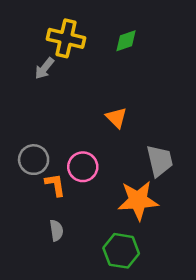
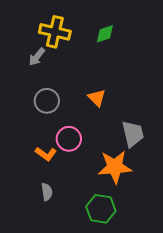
gray circle: (34, 160) -> (47, 101), moved
orange L-shape: (55, 185) -> (46, 154), turned 135

